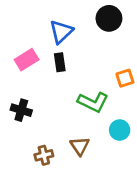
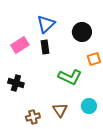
black circle: (109, 18) -> (82, 32), moved
cyan circle: (120, 130) -> (89, 106), moved

